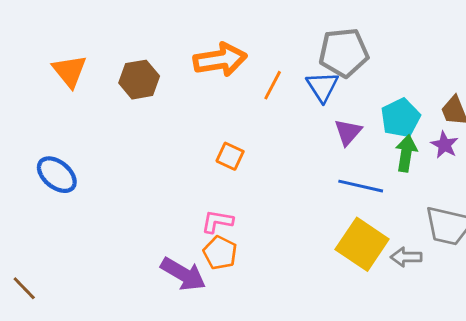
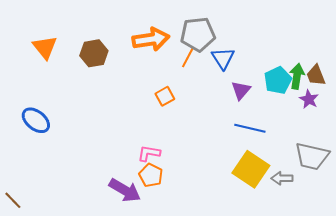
gray pentagon: (344, 53) -> (198, 34), moved
green arrow: (406, 153) -> (297, 76), moved
orange square: (230, 156) -> (165, 96), moved, turned 36

